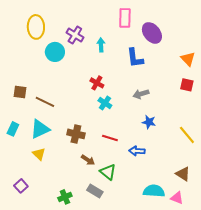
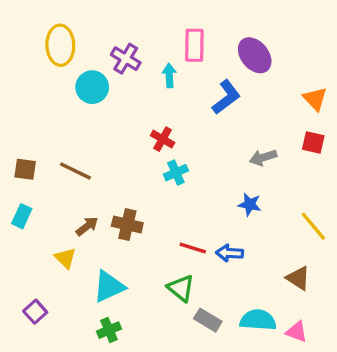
pink rectangle: (125, 18) -> (194, 45), moved
blue L-shape: (135, 58) -> (226, 97), turned -120
brown square: (20, 92) -> (25, 169), moved
gray arrow: (141, 94) -> (263, 158), moved
cyan cross: (105, 103) -> (176, 173), turned 32
cyan triangle: (40, 129) -> (109, 287), moved
red line: (110, 138) -> (193, 248), moved
brown arrow: (88, 160) -> (87, 226), moved, turned -72
brown triangle: (183, 174) -> (298, 278), moved
gray rectangle: (95, 191) -> (208, 320), moved

